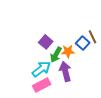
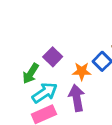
green arrow: (56, 55) -> (31, 73), moved

